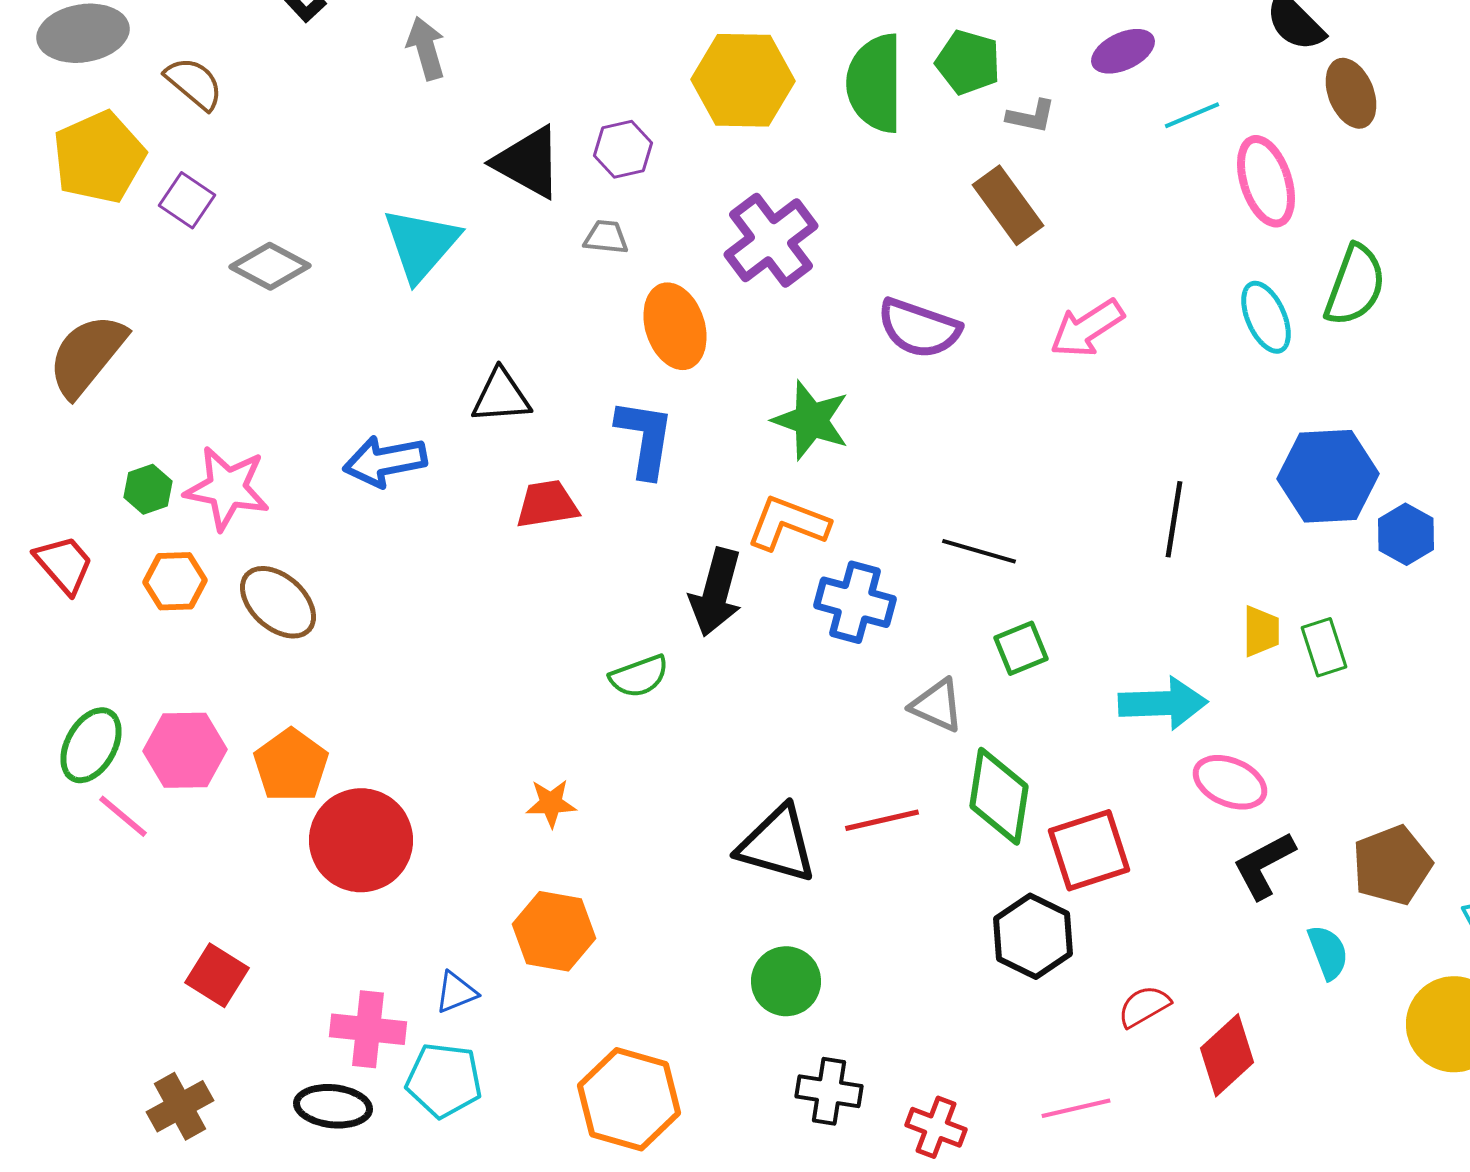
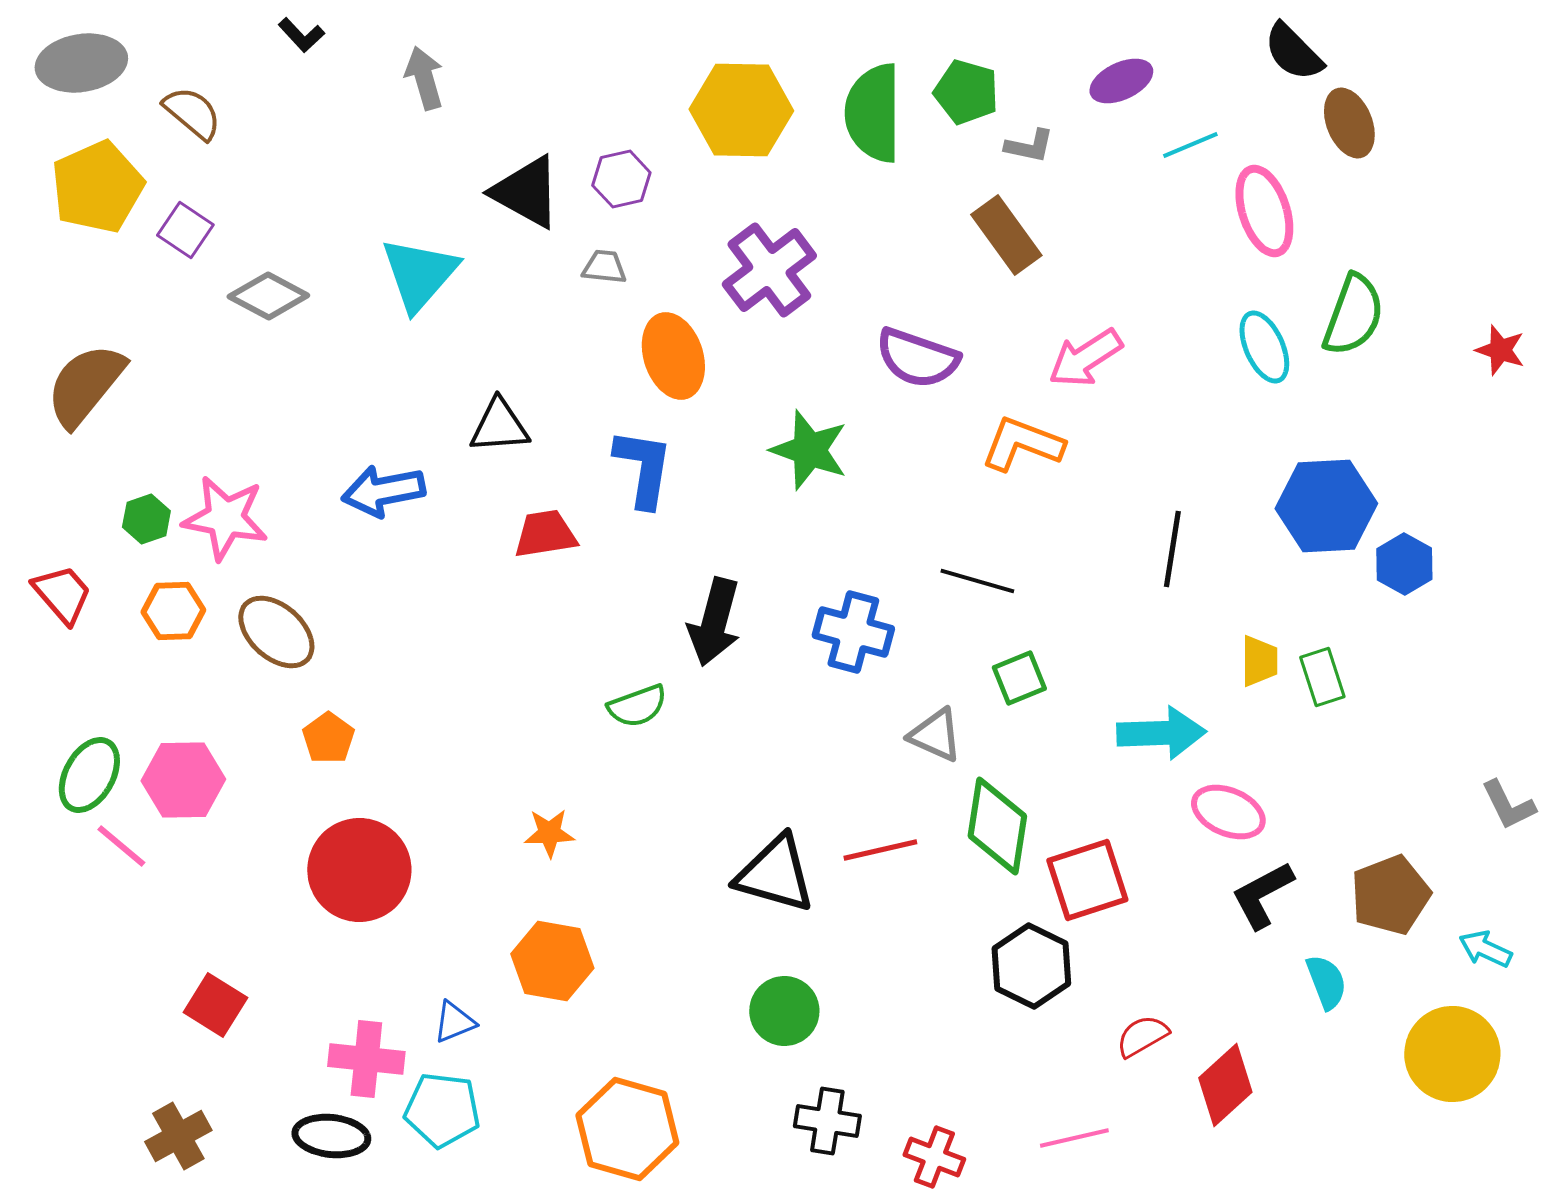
orange L-shape: (788, 523) -> (1022, 444), moved
orange pentagon: (291, 765) -> (328, 738), moved, size x0.7

